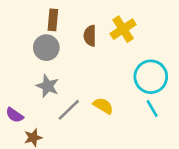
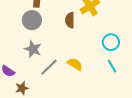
brown semicircle: (90, 36) -> (70, 20), moved
cyan circle: (151, 77) -> (111, 42), size x0.7

